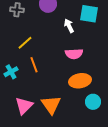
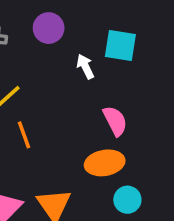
pink semicircle: (74, 54) -> (115, 121), moved, turned -114

